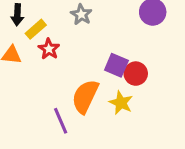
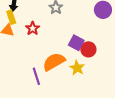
yellow rectangle: (36, 29) -> (11, 17), moved, turned -72
orange semicircle: (85, 96) -> (54, 62), turned 30

